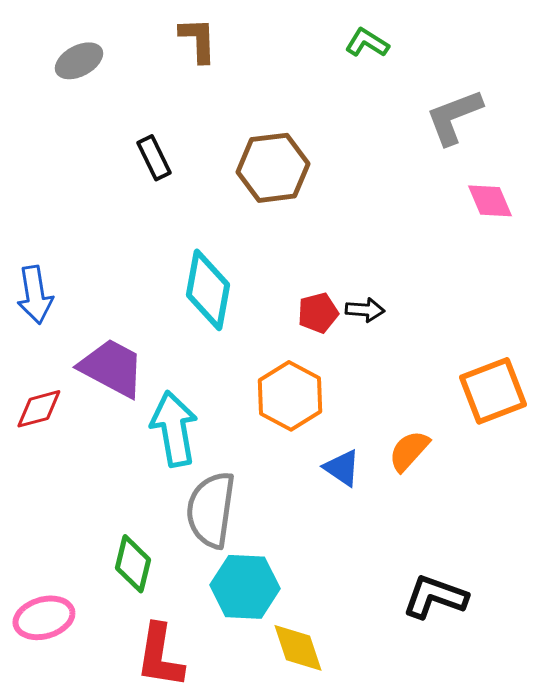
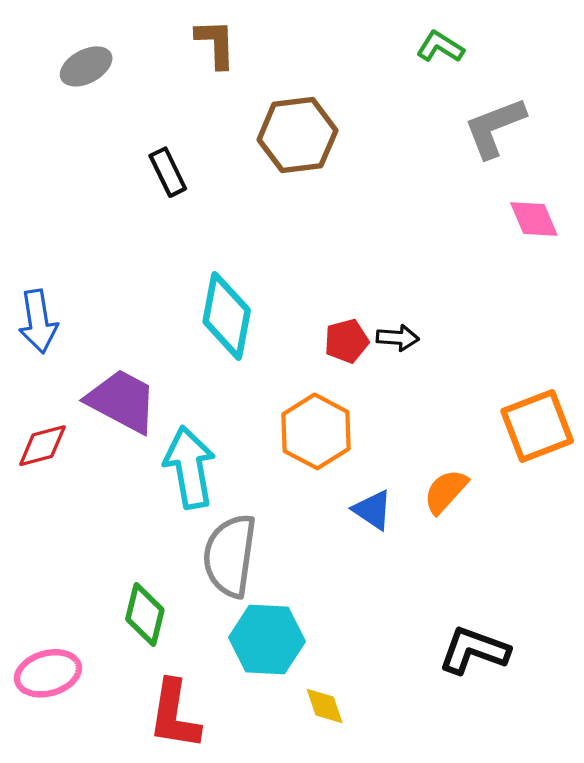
green L-shape: (367, 43) -> (440, 47), moved
brown hexagon: (273, 168) -> (297, 135), moved
yellow diamond: (298, 648) -> (325, 706), size x0.7

